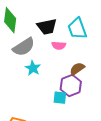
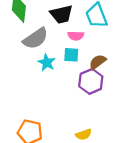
cyan square: (60, 98) -> (71, 55), moved

